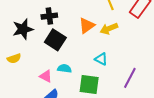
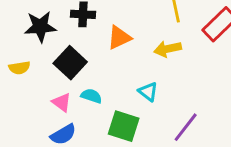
orange triangle: (87, 26) -> (119, 38), moved
black square: (55, 40) -> (70, 63), moved

